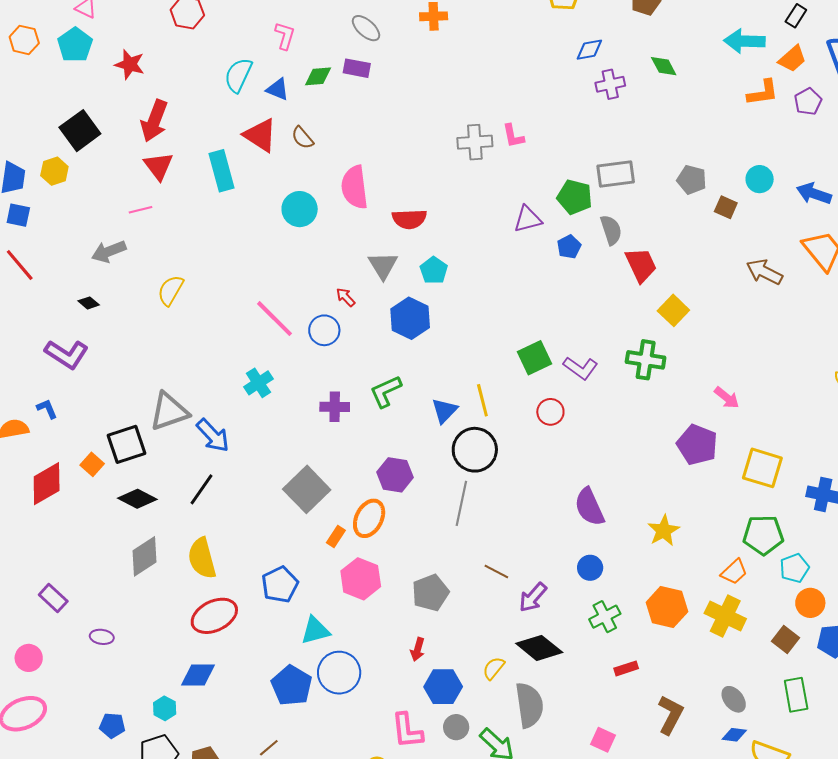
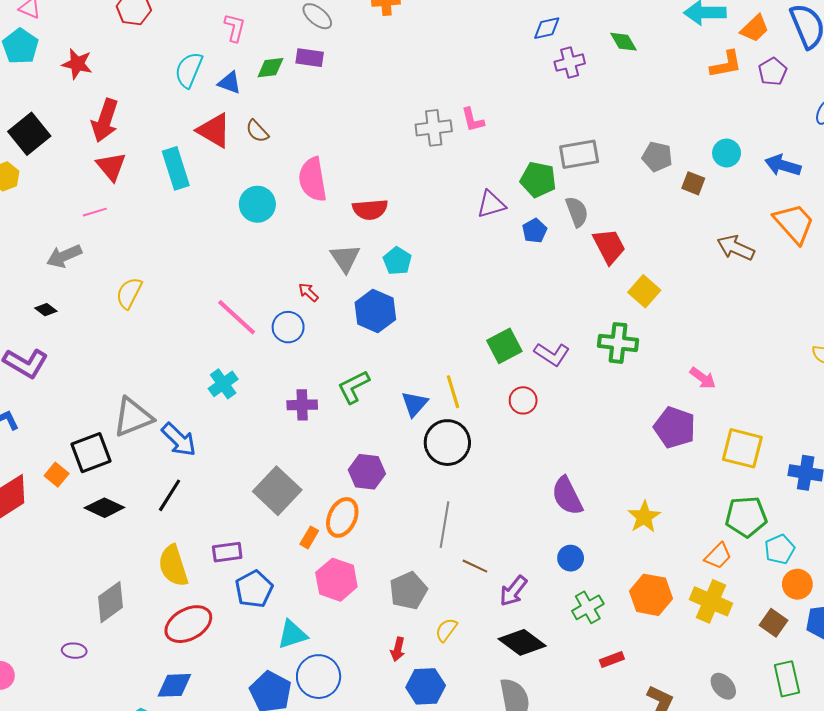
gray line: (461, 503) -> (444, 525), moved
gray diamond: (145, 556) -> (110, 602), moved
purple rectangle: (53, 598) -> (227, 552), moved, turned -48
yellow semicircle: (494, 668) -> (446, 630), moved

